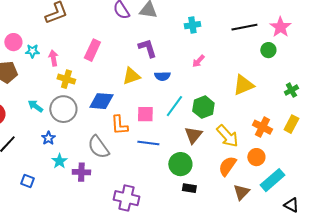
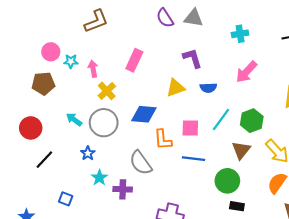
pink arrow: (198, 61) -> (246, 72), size x1.6
yellow cross: (66, 79) -> (107, 91), turned 30

